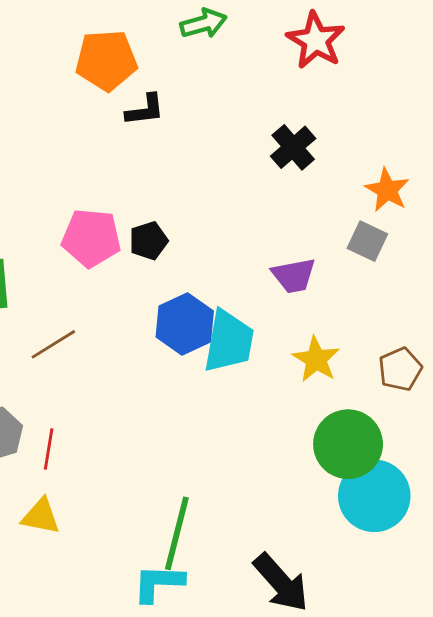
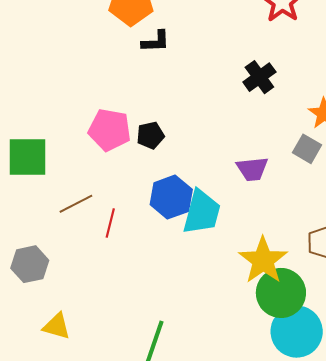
yellow star: (316, 359) -> (263, 260), moved, size x1.4
red line: (49, 449) -> (110, 223), moved

